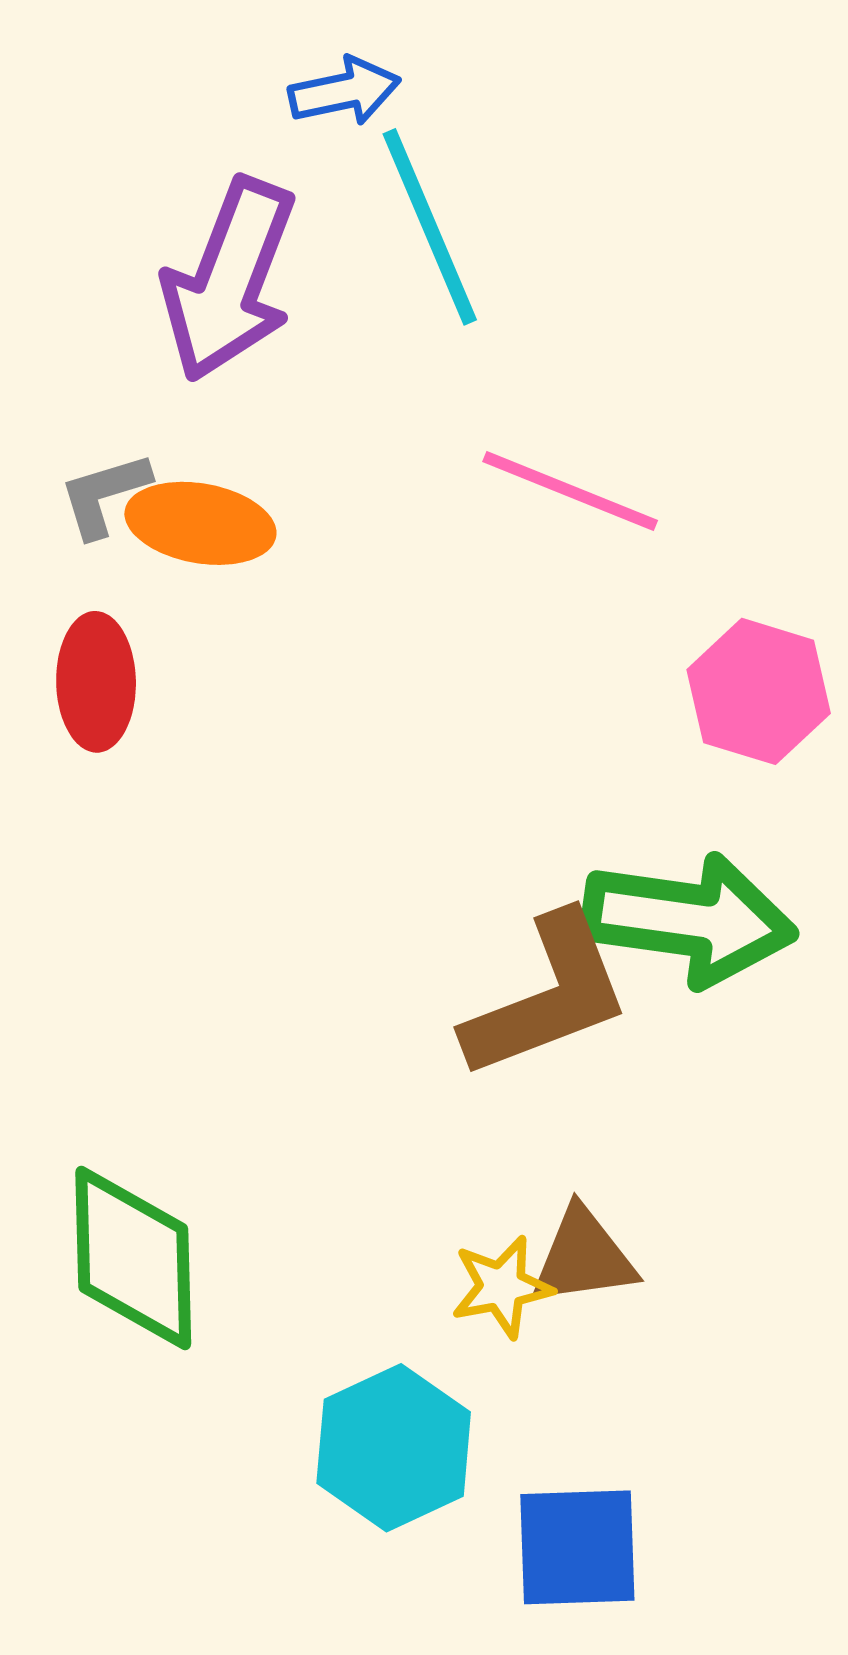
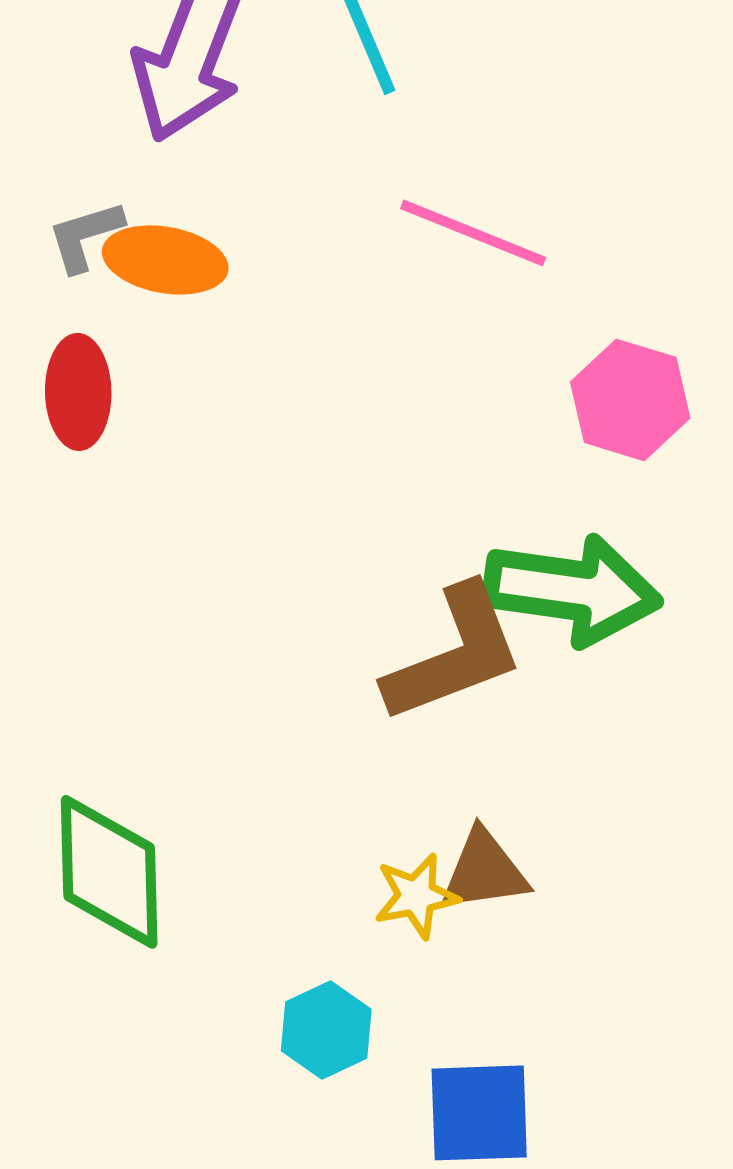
cyan hexagon: (394, 1448) -> (326, 1030), size x0.7

